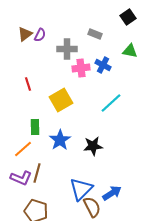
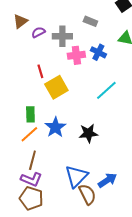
purple semicircle: (40, 35) -> (38, 32), moved, turned -144
red line: (28, 84) -> (40, 71), moved
orange line: (23, 149) -> (29, 134), moved
purple L-shape: (21, 178) -> (31, 179), moved

